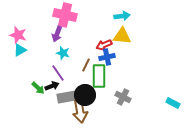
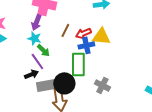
yellow triangle: (122, 36) -> (101, 36), moved
cyan star: (63, 53) -> (34, 38), moved
brown line: (86, 65) -> (65, 30), moved
green arrow: (38, 88) -> (43, 50), moved

